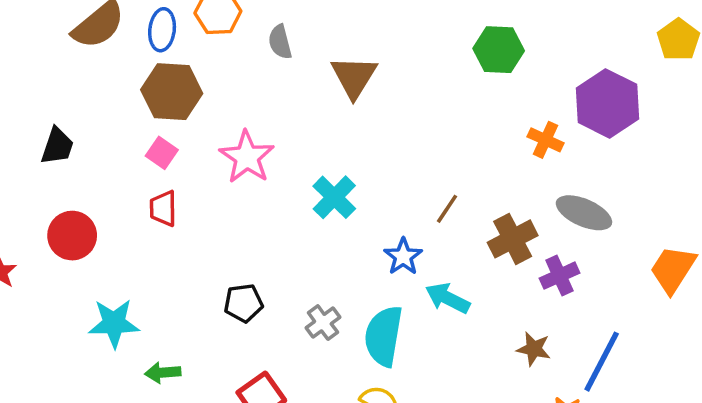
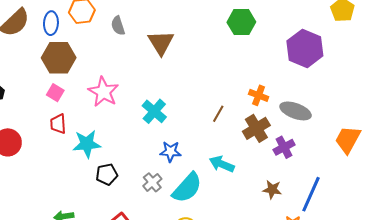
orange cross: (545, 140) -> (259, 95), moved
blue star: (403, 256) -> (171, 152), moved, turned -30
cyan star: (114, 323) -> (87, 144), moved
cyan semicircle: (384, 336) -> (187, 188), turned -144

